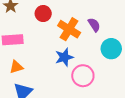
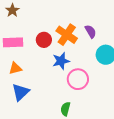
red circle: (43, 14) -> (44, 40), moved

